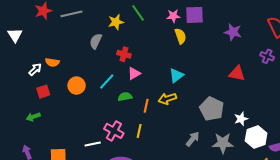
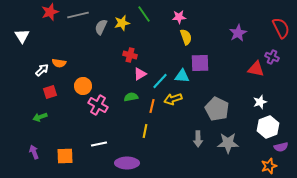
purple square: (195, 15) -> (200, 63), moved
purple star: (233, 32) -> (238, 33), turned 30
gray semicircle: (96, 41) -> (101, 27), moved
red triangle: (237, 73) -> (256, 69), moved
cyan triangle: (176, 75) -> (182, 76), turned 42
cyan line: (107, 81) -> (160, 81), moved
white star: (241, 119) -> (260, 102), moved
pink cross: (114, 131) -> (98, 105), moved
white hexagon: (256, 137) -> (268, 127), moved
gray arrow: (193, 139) -> (198, 139), turned 140

